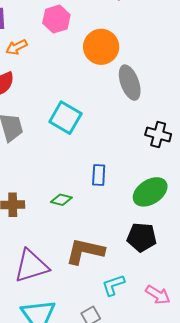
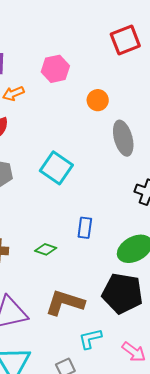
orange circle: (101, 47) -> (98, 100), size x0.6
black pentagon: (142, 237) -> (122, 293), size x1.4

